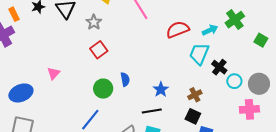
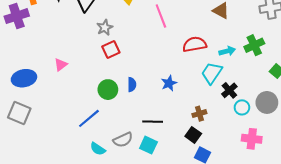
gray star: (94, 22) -> (105, 28), moved
gray circle: (259, 84) -> (267, 102), moved
blue star: (161, 89) -> (169, 83), moved

